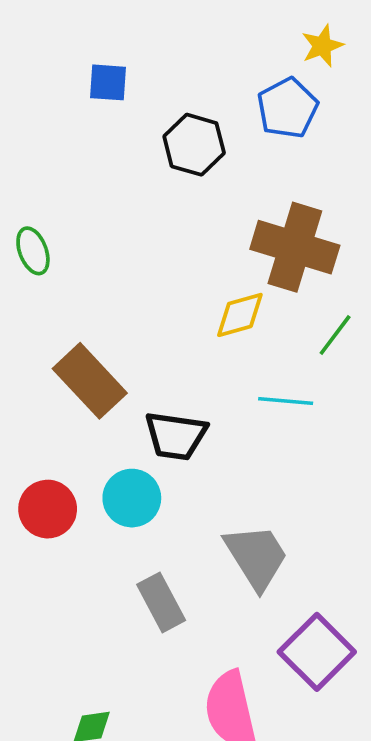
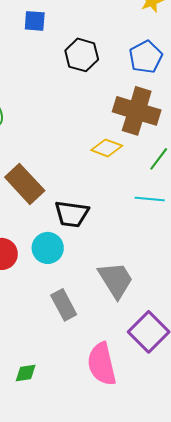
blue pentagon: (287, 108) -> (146, 57), moved
yellow diamond: (240, 315) -> (107, 148), turned 36
cyan line: (286, 401) -> (150, 199), moved

